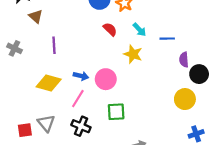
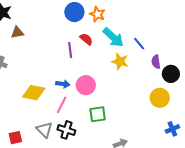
brown triangle: (36, 16) -> (17, 33), turned -48
cyan arrow: (139, 30) -> (113, 37), size x1.6
blue line: (167, 39) -> (139, 44), turned 56
purple line: (54, 45) -> (70, 50), moved
yellow star: (133, 54) -> (120, 61), moved
gray triangle: (46, 123) -> (44, 130), moved

